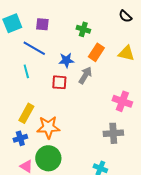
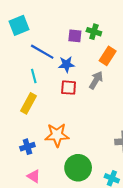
purple square: (42, 24) -> (75, 36), moved
blue star: (66, 60) -> (66, 64), moved
yellow rectangle: (26, 113) -> (28, 103), moved
green circle: (48, 158) -> (78, 168), moved

